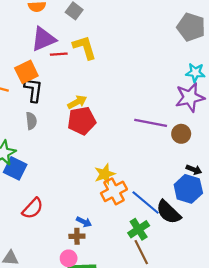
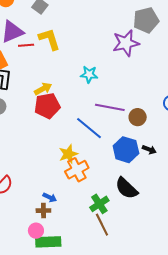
gray pentagon: (191, 27) -> (146, 20), turned -30
cyan star: (195, 73) -> (89, 74), moved
purple star: (190, 97) -> (126, 43), moved
blue hexagon: (188, 189) -> (126, 150), moved
blue line: (146, 203) -> (89, 128), moved

